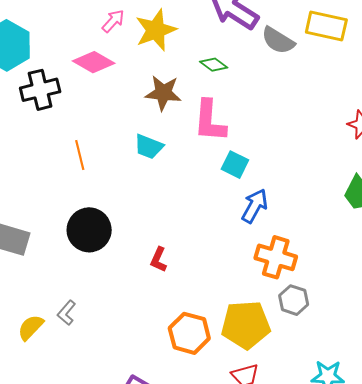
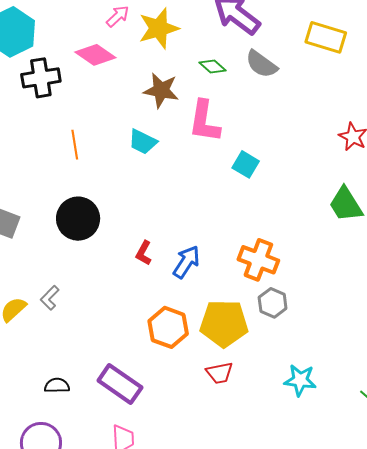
gray semicircle: (278, 40) -> (261, 64), moved
cyan square: (235, 165) -> (246, 164), moved
blue arrow: (255, 206) -> (186, 262), moved

